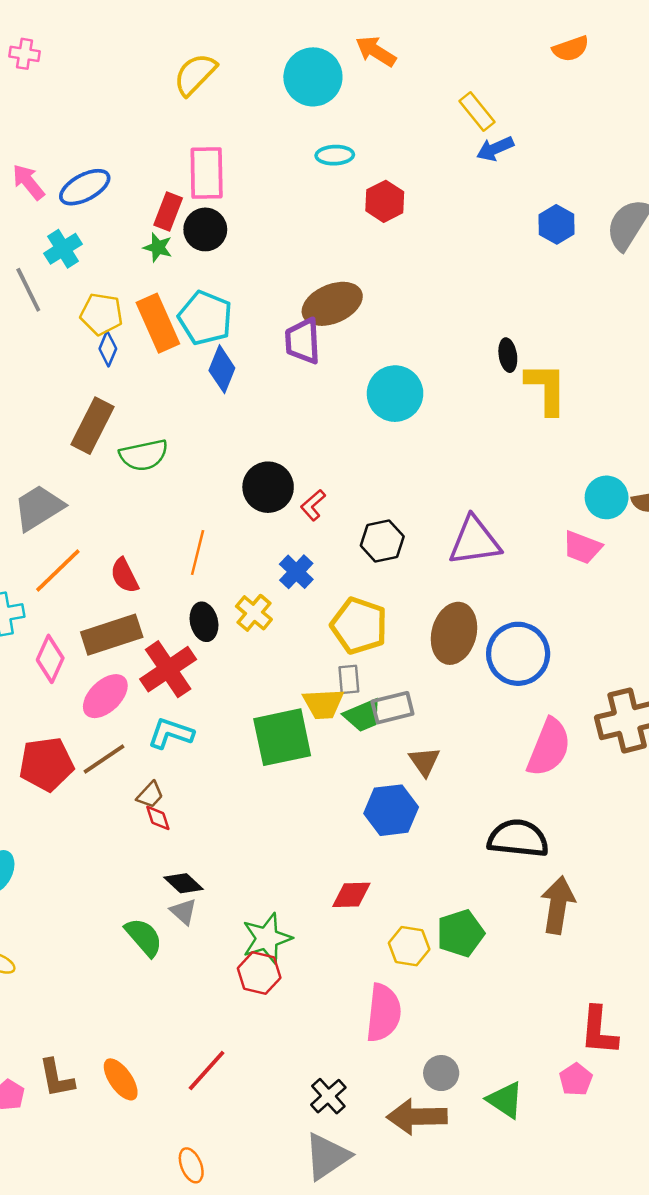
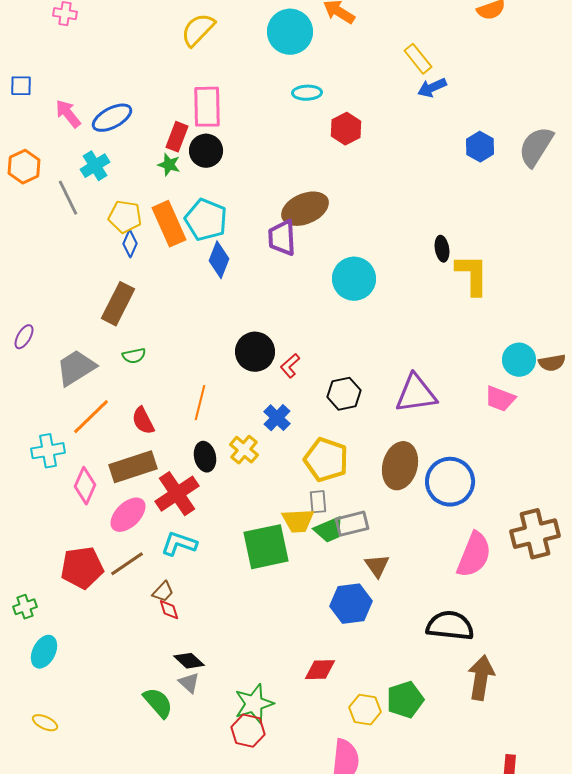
green semicircle: (144, 455) -> (134, 356), moved, size x0.6

